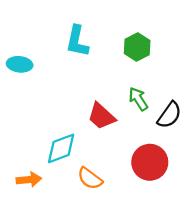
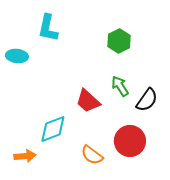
cyan L-shape: (77, 41) -> (48, 28), moved
orange semicircle: (90, 178) -> (92, 155), moved

